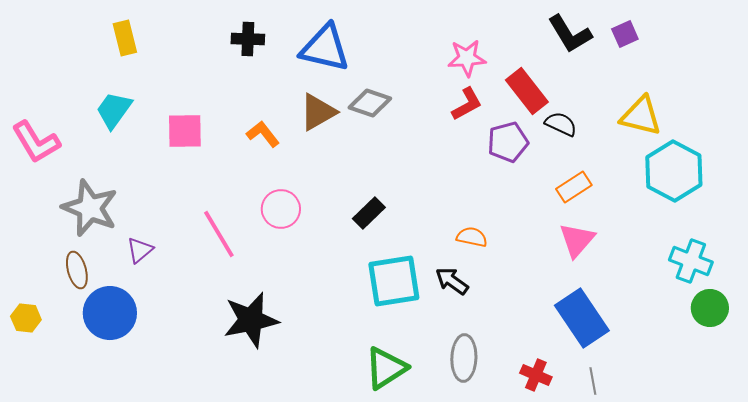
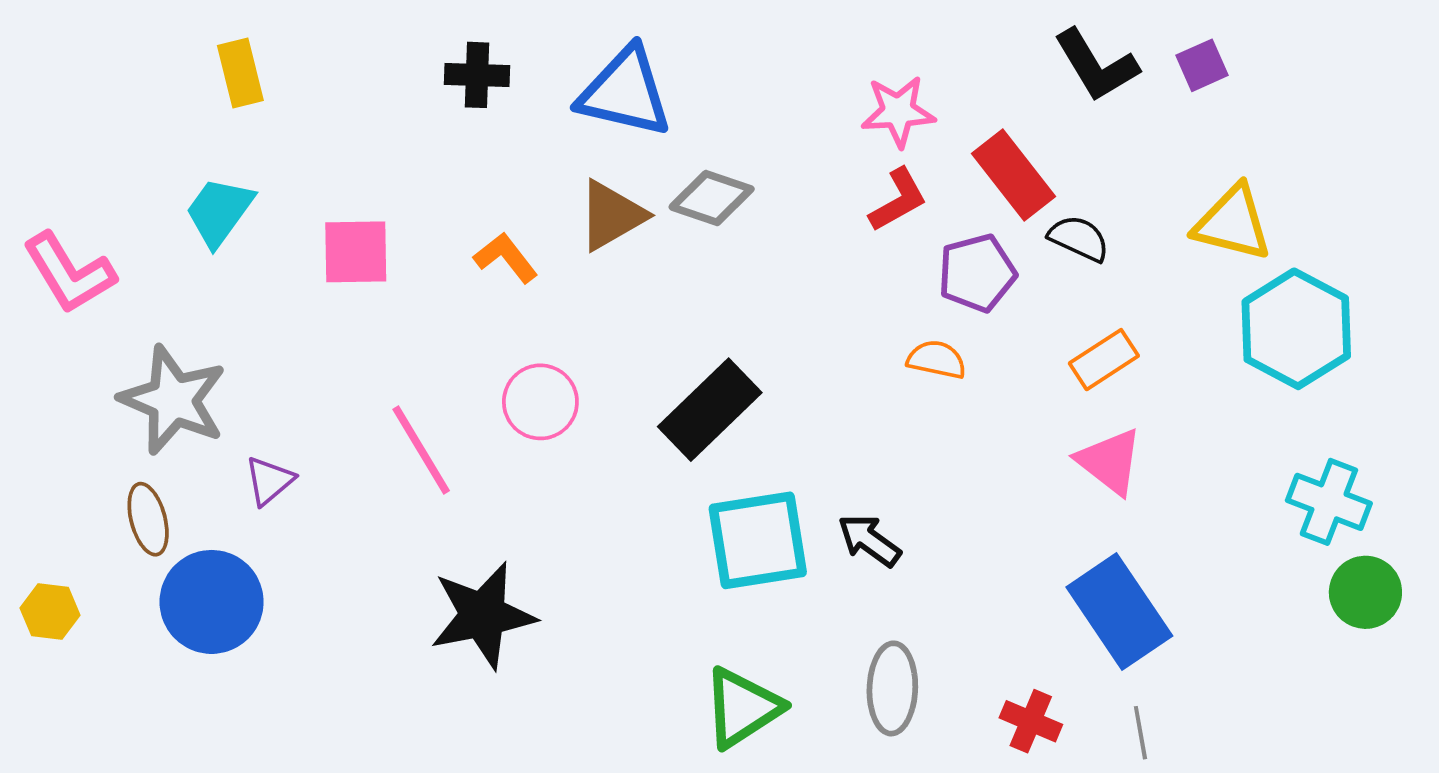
black rectangle: (369, 213) -> (710, 410), size x1.6
orange semicircle: (472, 237) -> (937, 360), moved
pink triangle: (577, 240) -> (1110, 462), turned -33

